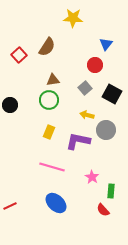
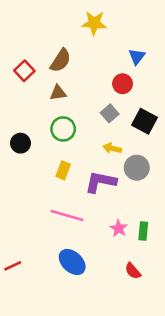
brown triangle: (53, 80) -> (58, 93), moved
black circle: (10, 105) -> (21, 143), moved
green rectangle: (111, 191) -> (143, 231), moved

